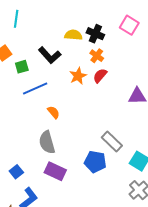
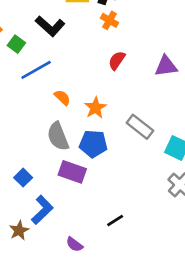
green square: (22, 67) -> (16, 44), turned -32
orange star: (78, 76) -> (95, 108), moved
red semicircle: (100, 76) -> (117, 60), moved
blue pentagon: (95, 162) -> (93, 144), moved

